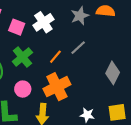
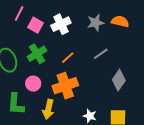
gray line: (78, 48) -> (101, 54), moved

